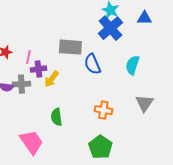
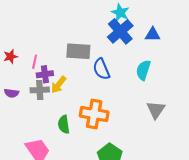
blue triangle: (144, 18) -> (153, 35), moved
gray cross: (21, 84) -> (40, 90), moved
orange cross: (103, 110) -> (94, 114), moved, size x1.5

